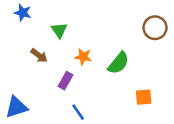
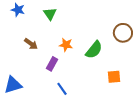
brown circle: (155, 28) -> (123, 33), moved
green triangle: (59, 30) -> (50, 14), moved

